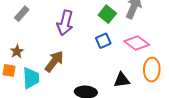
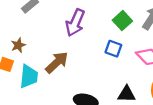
blue square: (103, 41) -> (113, 49), turned 35

